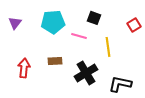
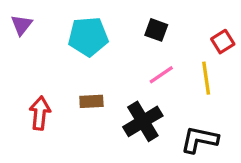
purple triangle: (15, 23) -> (22, 25), moved
pink line: (79, 36) -> (161, 75), moved, turned -49
yellow line: (108, 47) -> (206, 78), moved

